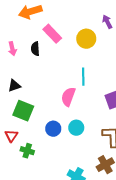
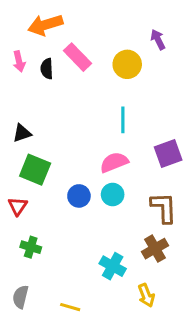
pink arrow: (12, 49) -> (19, 61), moved
black semicircle: (35, 49) -> (47, 69), moved
pink semicircle: (68, 97) -> (114, 162), moved, turned 48
green cross: (27, 151) -> (31, 247), moved

